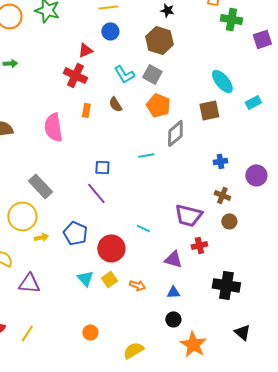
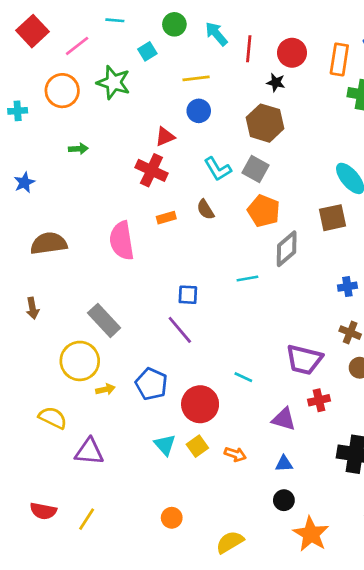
green arrow: (10, 63) -> (78, 149), moved
orange rectangle: (86, 110) -> (166, 218), turned 64

